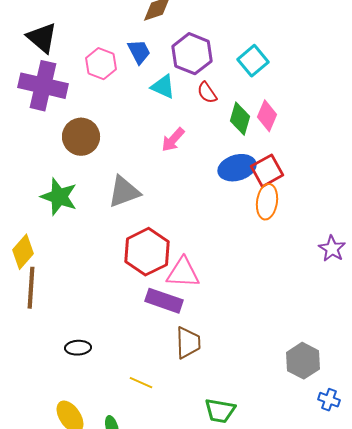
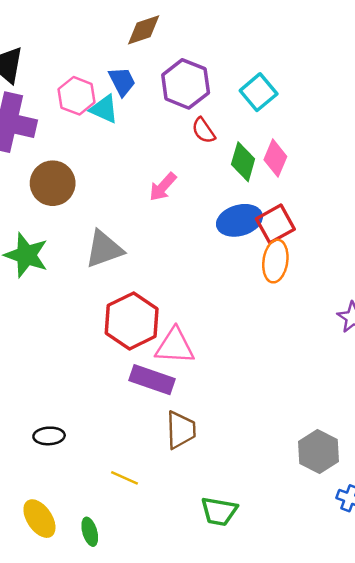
cyan triangle: (163, 87) -> (104, 109), moved

